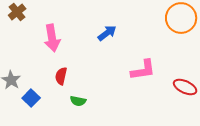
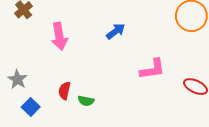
red semicircle: (61, 76) -> (64, 91), moved
blue square: (31, 98) -> (31, 107), moved

